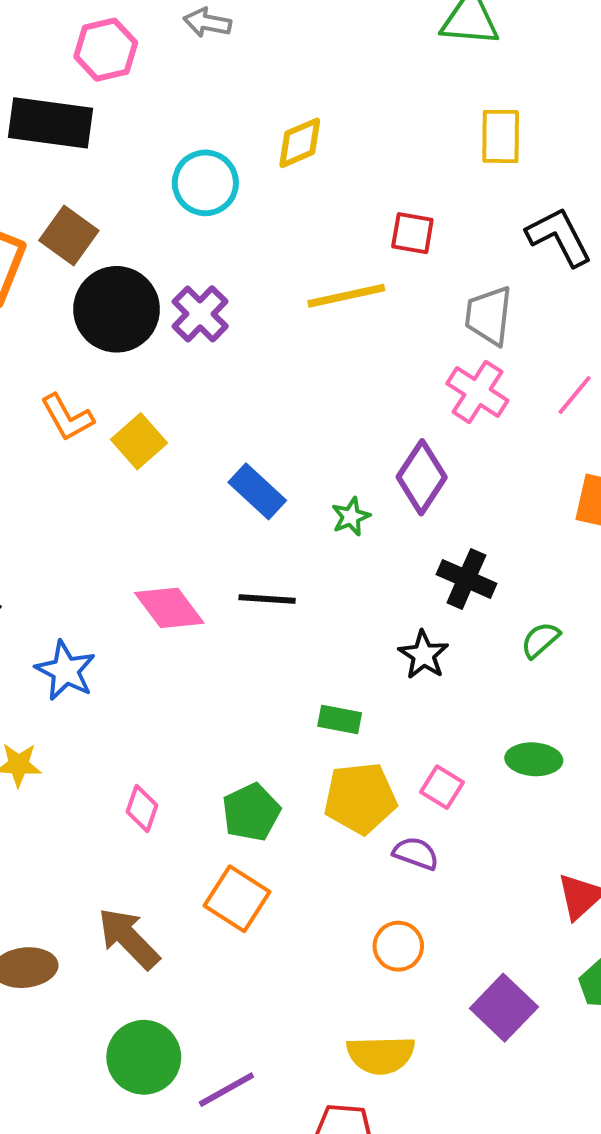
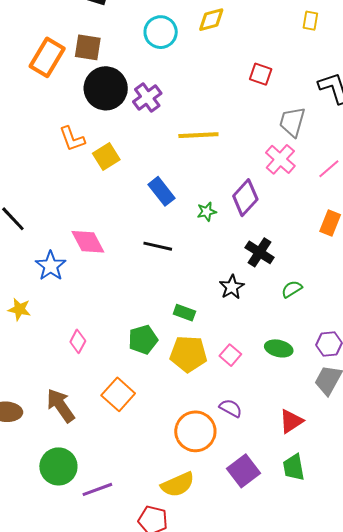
yellow rectangle: (501, 136) -> (310, 21), moved, size x0.7
brown square: (69, 235) -> (88, 47), turned -36
yellow line: (346, 296) -> (198, 135), moved
pink diamond: (169, 608) -> (88, 242), moved
green pentagon: (251, 812) -> (143, 340), moved
purple semicircle: (416, 853) -> (231, 408), moved
orange circle: (398, 946) -> (195, 431), size x1.6
yellow semicircle: (381, 1055) -> (178, 485), turned -32

